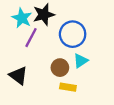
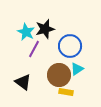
brown circle: (60, 68) -> (59, 75), size x1.5

